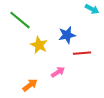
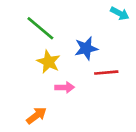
green line: (20, 20) -> (40, 28), moved
pink arrow: (58, 72) -> (65, 87), moved, turned 32

